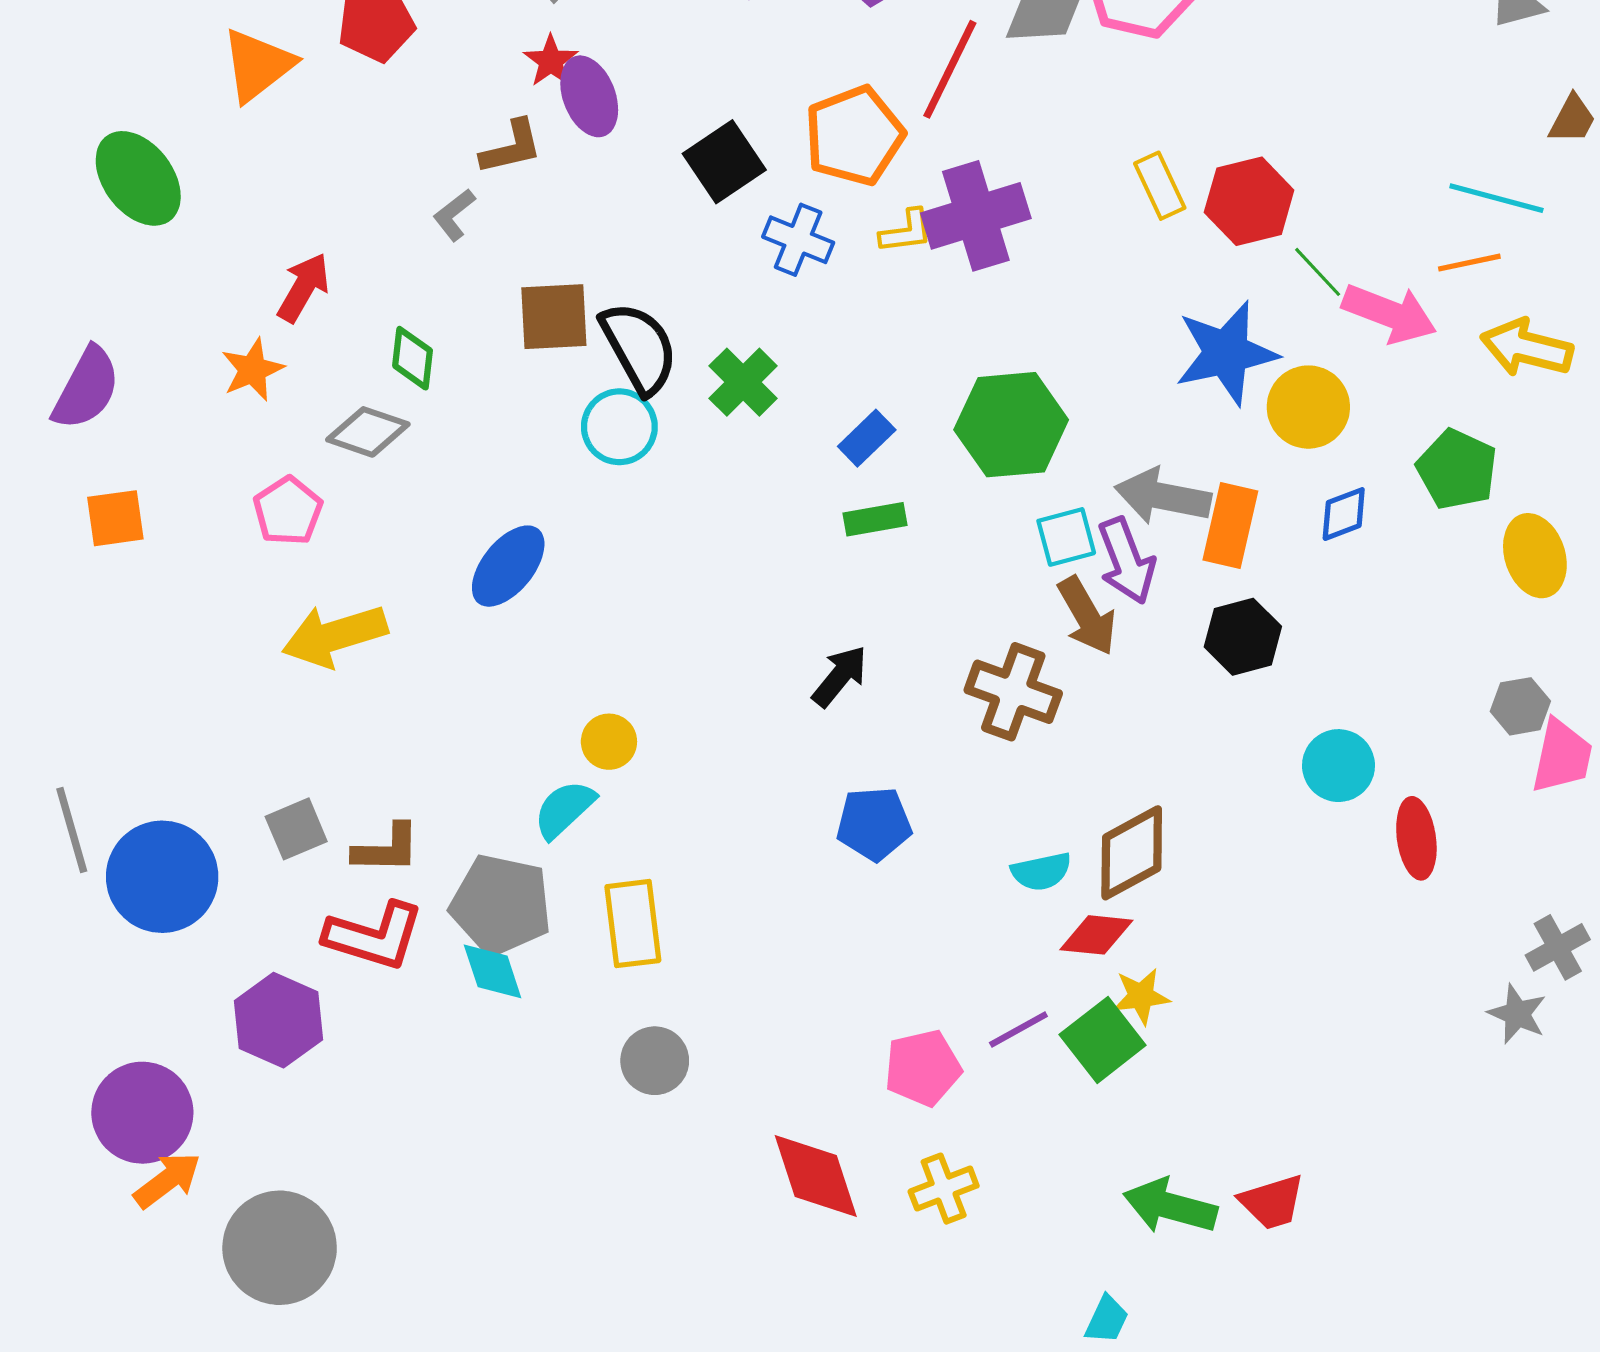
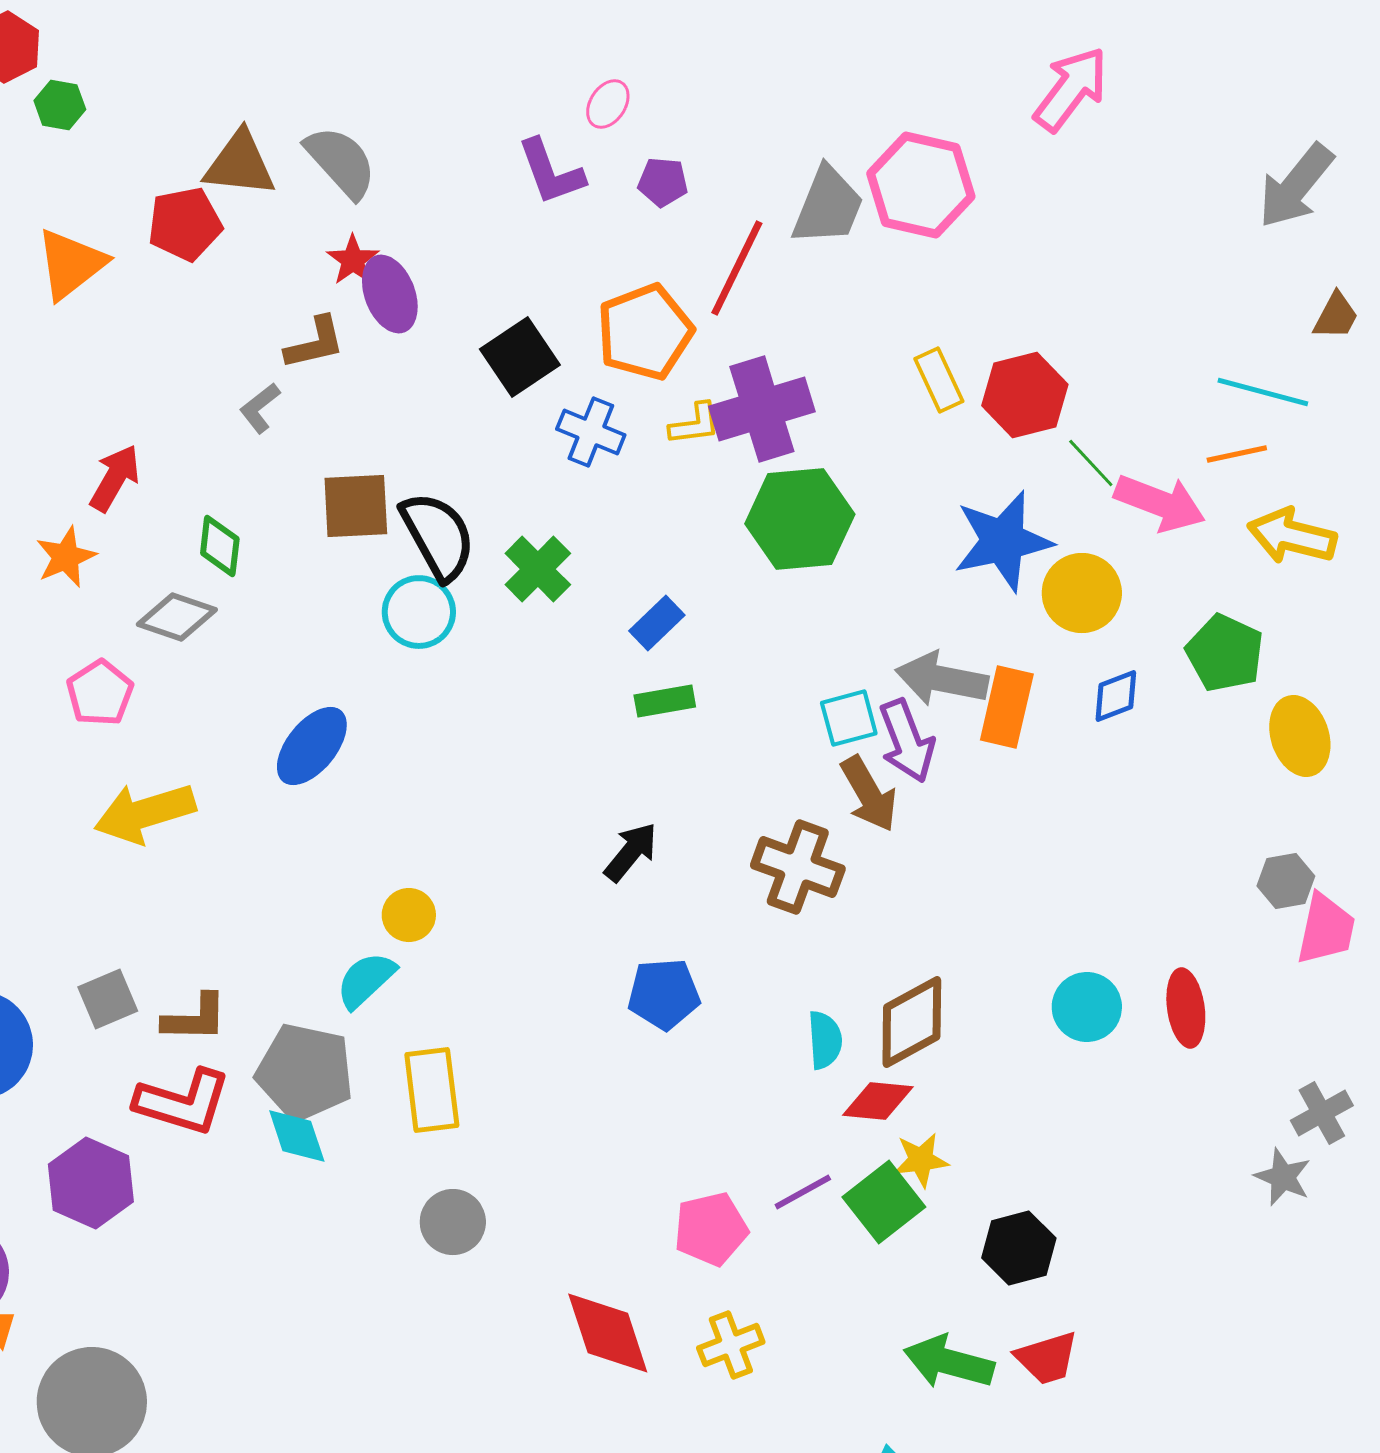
green hexagon: (1011, 425) -> (800, 519), moved
black hexagon: (1243, 637) -> (1019, 1248), moved
cyan circle: (1338, 766) -> (1087, 1007), moved
cyan semicircle: (1041, 872) -> (825, 1040), turned -82

